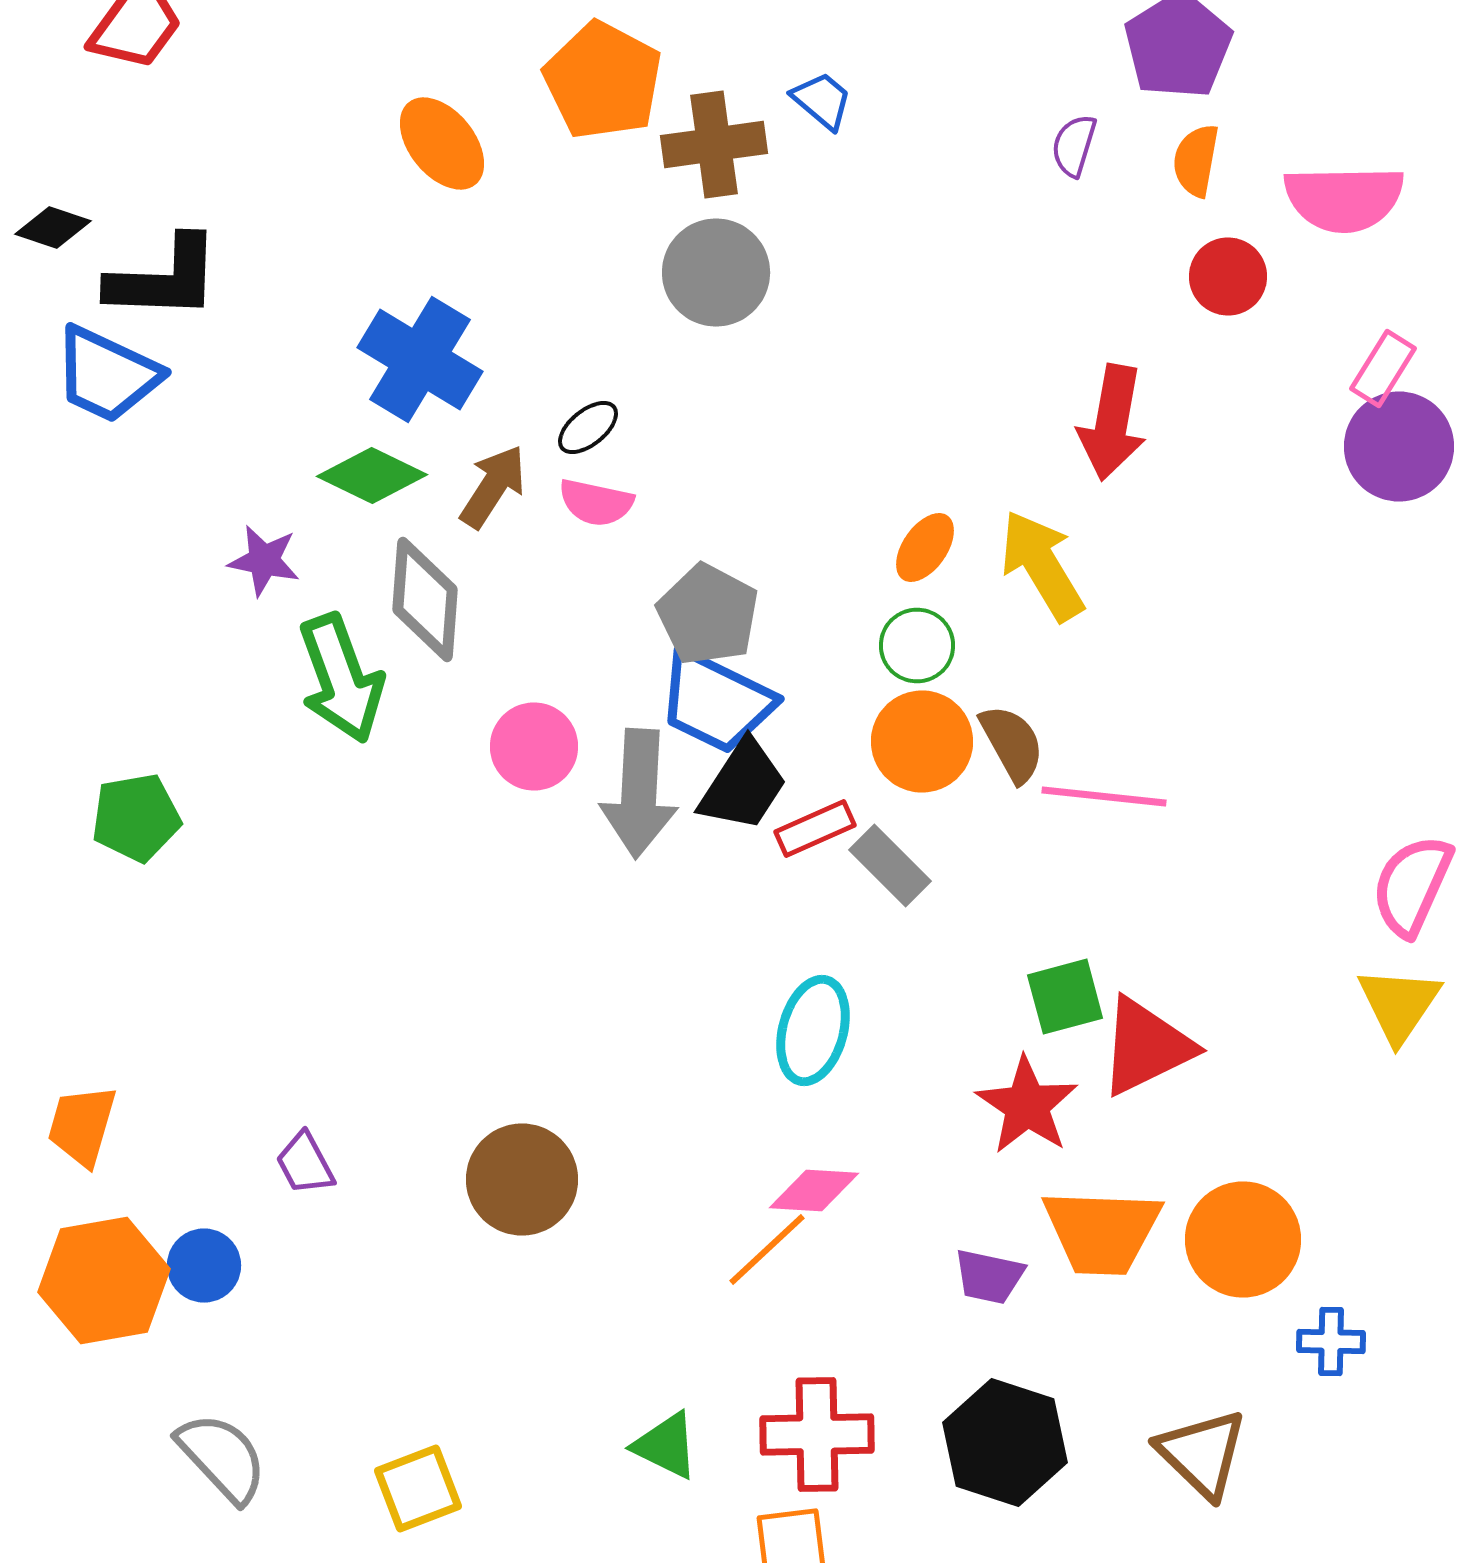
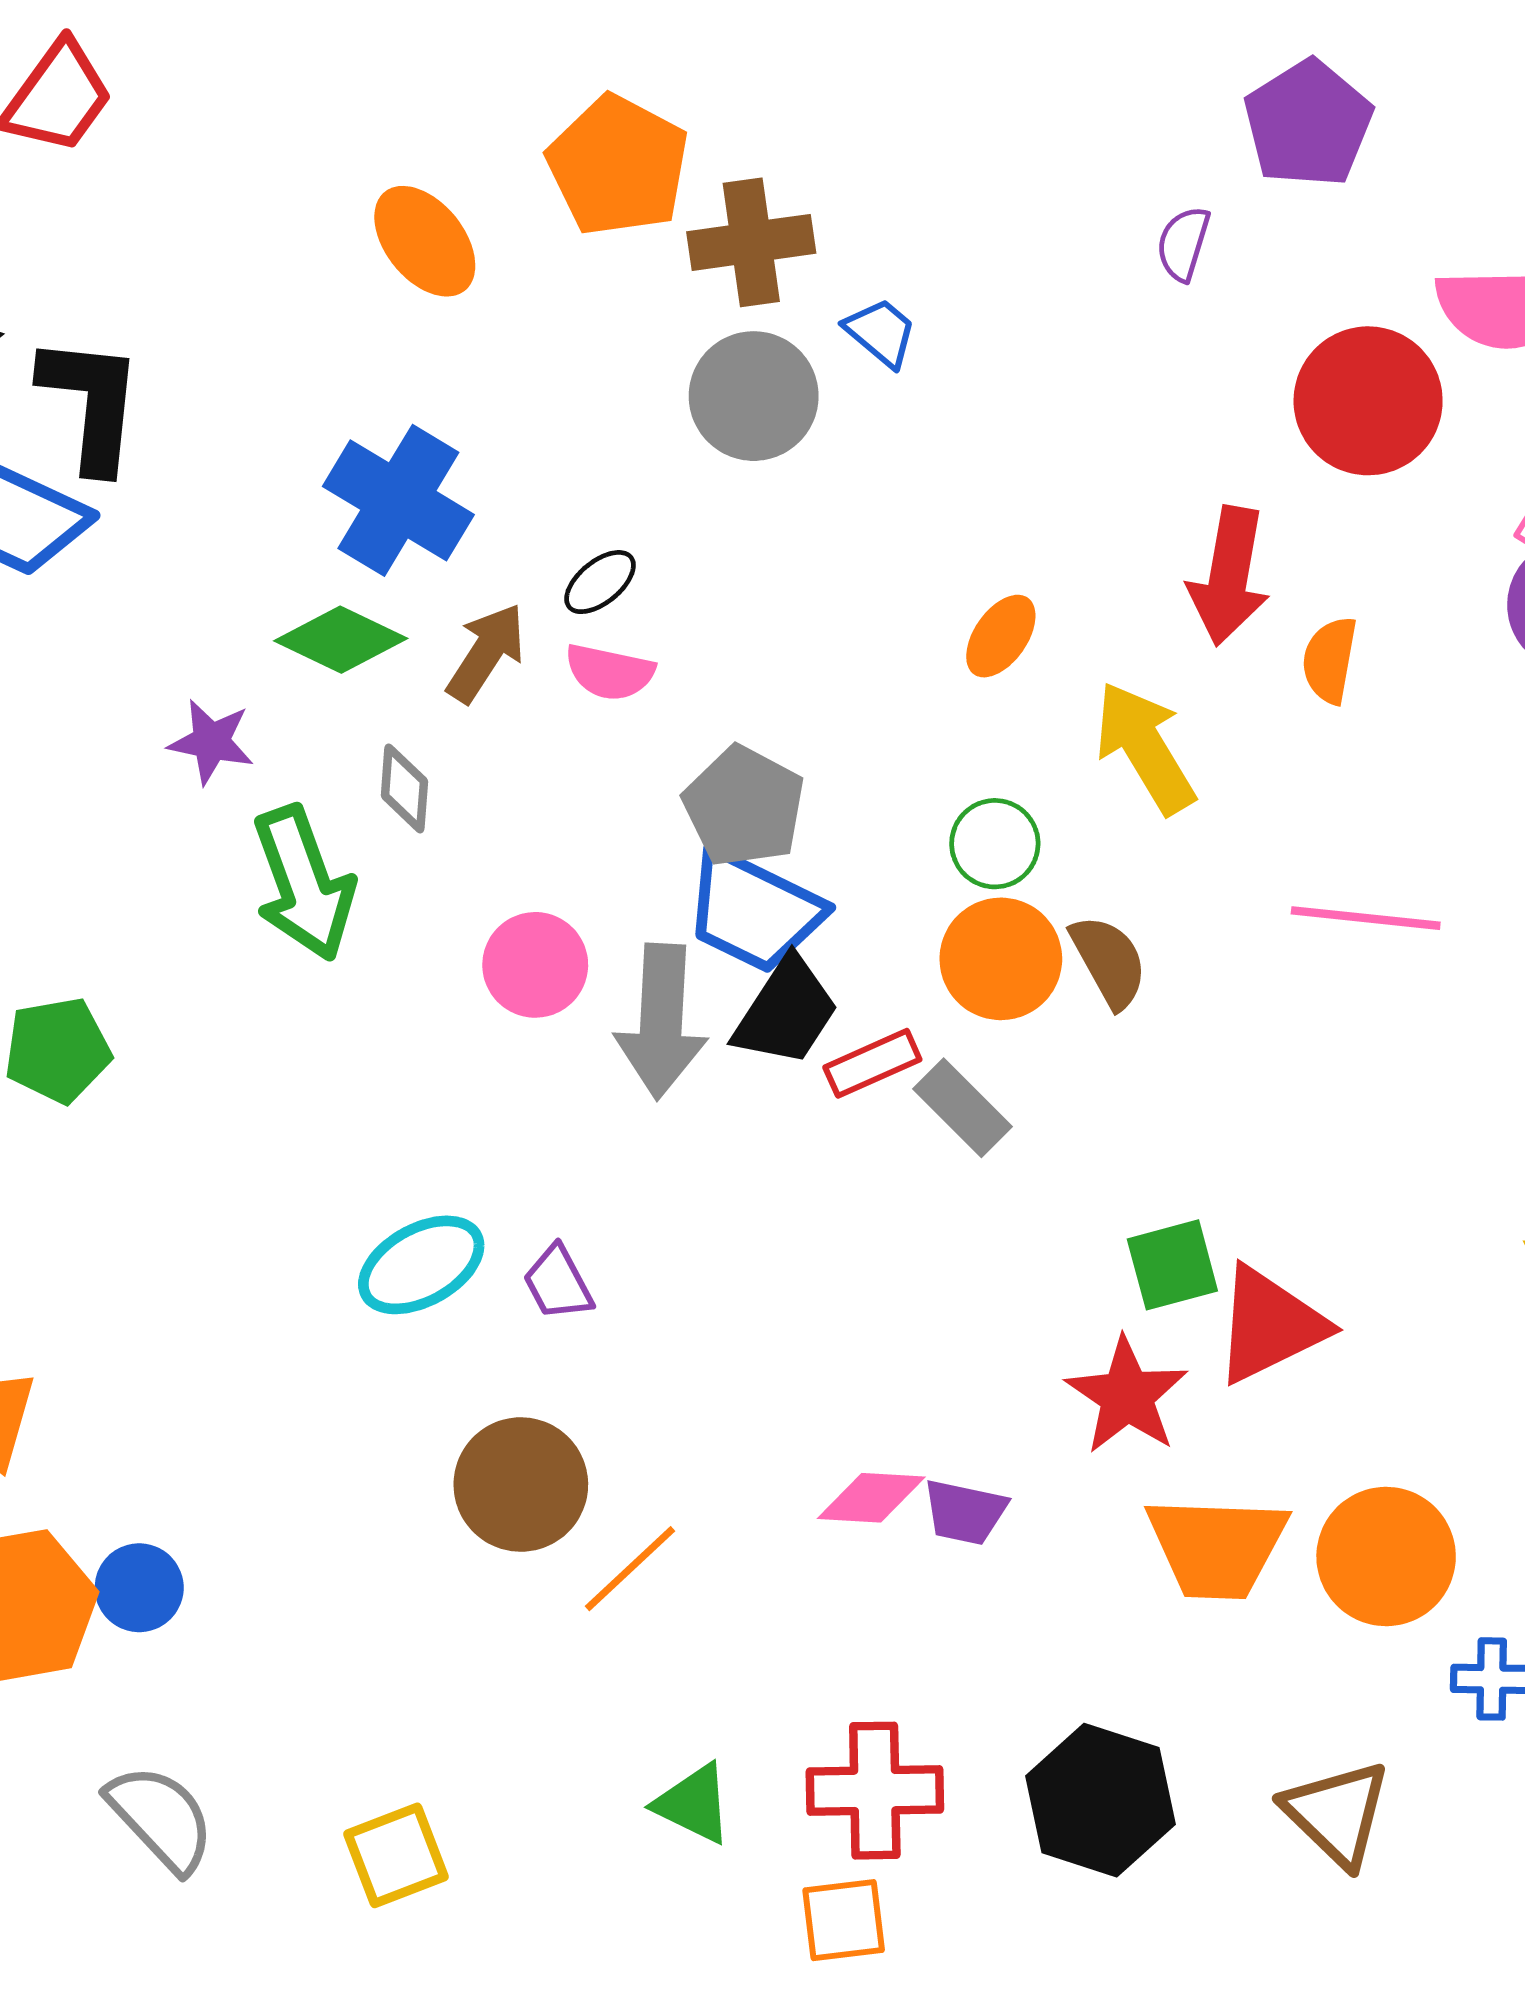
blue trapezoid: (822, 100) -> (881, 332), moved
orange semicircle: (1196, 160) -> (1330, 660), moved
red circle: (1228, 276) -> (1368, 401), size x1.6
black L-shape: (164, 278) -> (91, 403), turned -86
orange ellipse: (925, 548) -> (1001, 636), moved
gray diamond: (425, 600) -> (404, 788), size x0.6
pink line: (1104, 796) -> (1366, 918), moved
cyan ellipse: (813, 1030) -> (421, 1265), moved, turned 46
purple trapezoid: (305, 1164) -> (558, 1283), moved
orange line: (767, 1250) -> (630, 1569), moved
purple trapezoid: (989, 1276) -> (965, 1512), moved

